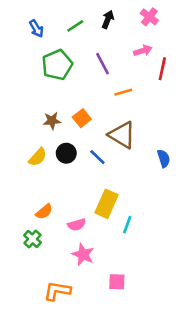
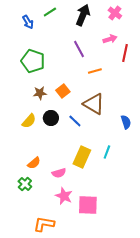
black arrow: (108, 19) -> (83, 15), size x1.5
green line: (75, 26) -> (50, 12), moved
green pentagon: (57, 65) -> (33, 61), moved, turned -30
cyan line: (127, 225) -> (107, 152), moved
pink square: (117, 282) -> (88, 205), moved, size x1.5

